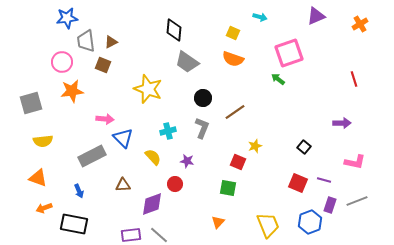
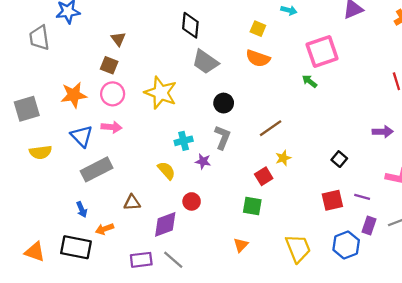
gray trapezoid: (86, 41) -> (39, 38), moved
brown triangle: (111, 42) -> (118, 39), turned -40
pink circle: (62, 62) -> (113, 94), moved
brown line: (235, 112) -> (271, 128), moved
blue triangle: (123, 138) -> (82, 136), moved
purple star: (187, 161) -> (203, 161), moved
red square: (238, 162) -> (264, 176), turned 35
orange triangle: (38, 178) -> (35, 252), moved
red square: (298, 183) -> (332, 200), turned -36
orange arrow: (44, 208) -> (105, 229), moved

